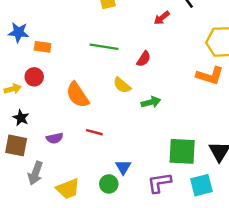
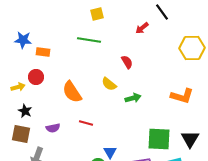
green line: (104, 47) -> (89, 40), moved
red semicircle: (144, 59) -> (127, 62), turned -64
orange L-shape: (210, 76) -> (182, 96), moved

